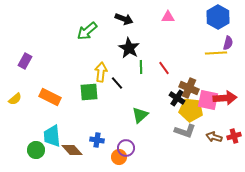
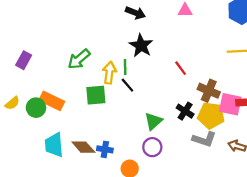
green arrow: (87, 31) -> (79, 59), moved
green line: (141, 67) -> (125, 67), moved
black cross: (177, 98) -> (185, 111), moved
purple circle: (126, 148) -> (152, 147), moved
green circle: (36, 150) -> (36, 108), moved
brown diamond: (72, 150) -> (83, 147), moved

